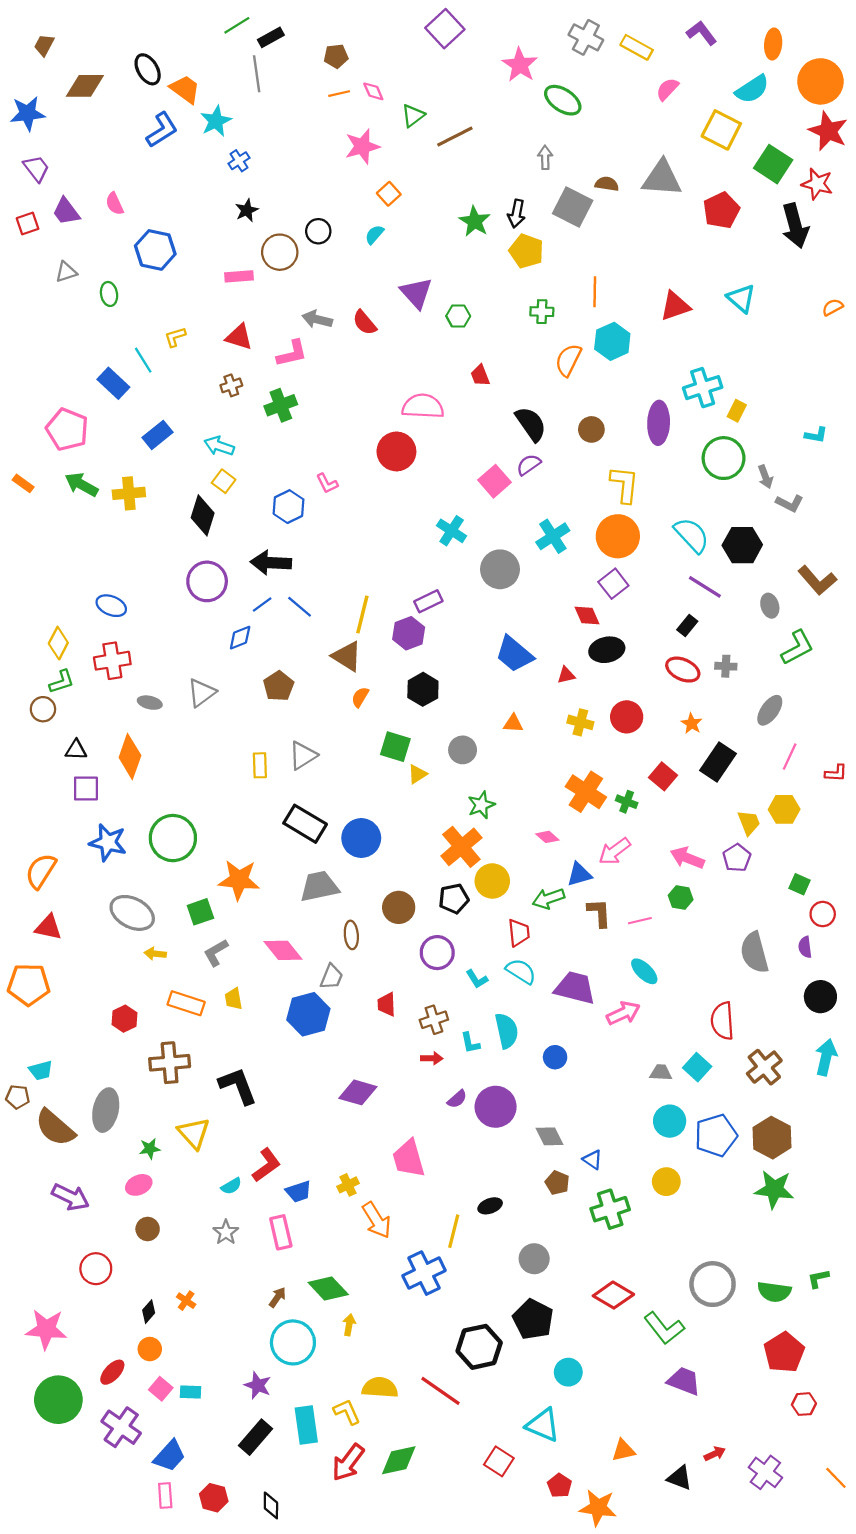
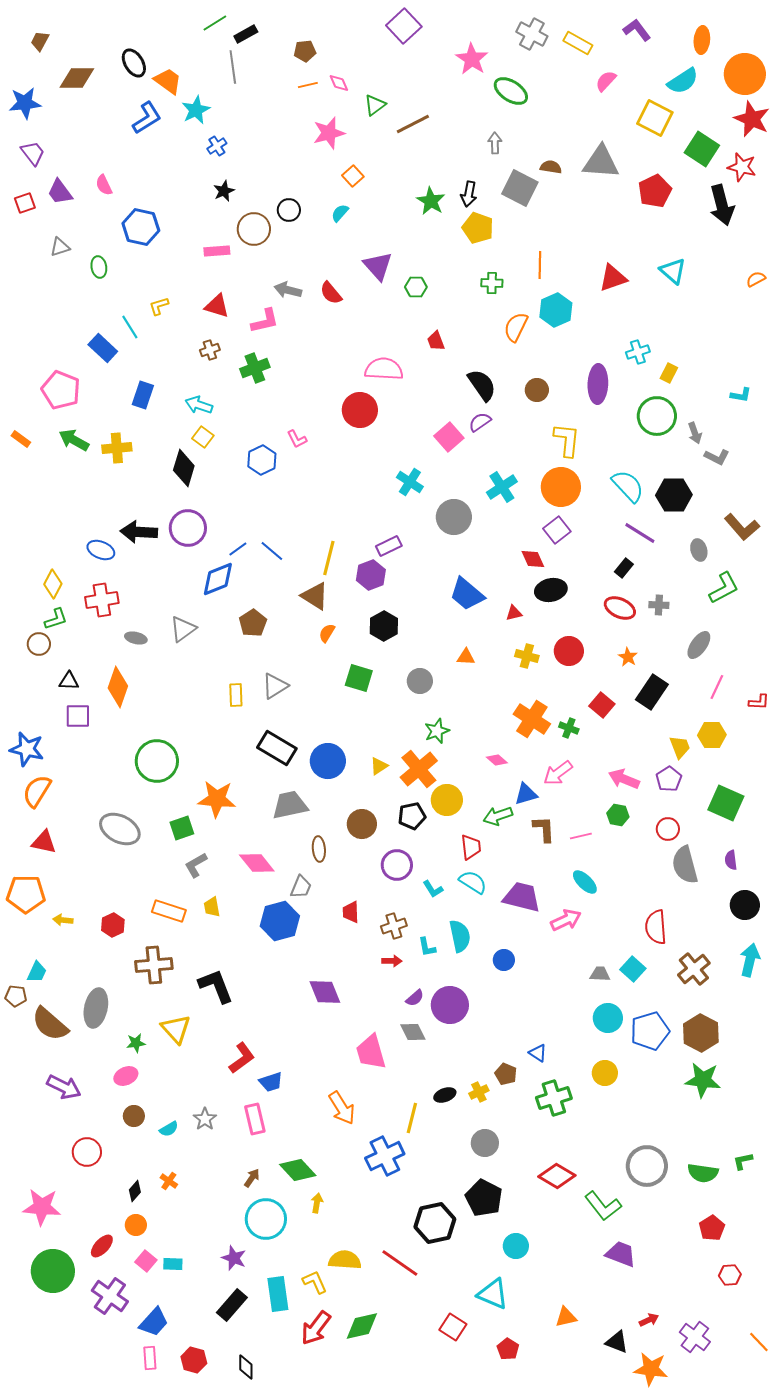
cyan cross: (703, 388) -> (638, 352), size x0.7
blue rectangle: (157, 435) -> (143, 395), turned -32
black arrow: (271, 563) -> (139, 532), moved
blue diamond: (240, 638) -> (218, 579), size x1.5
yellow triangle: (417, 774) -> (379, 766), moved
blue star: (108, 842) -> (27, 749), moved
green square: (800, 884) -> (726, 803), size x1.8
red circle: (823, 914) -> (668, 829), moved
yellow arrow: (155, 954) -> (63, 920), moved
cyan trapezoid: (41, 1070) -> (37, 972), turned -50
purple diamond: (358, 1092) -> (325, 992), turned 52
gray diamond: (550, 1136) -> (413, 1032), moved
yellow cross: (348, 1185) -> (479, 1092), moved
cyan semicircle: (231, 1186) -> (169, 1129), moved
red pentagon: (784, 1352) -> (712, 1228), size x0.7
orange star: (598, 1508) -> (651, 1369), moved

